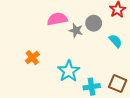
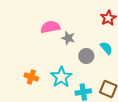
gray circle: (94, 23) -> (86, 56), moved
orange cross: (32, 58) -> (31, 77), moved, turned -32

